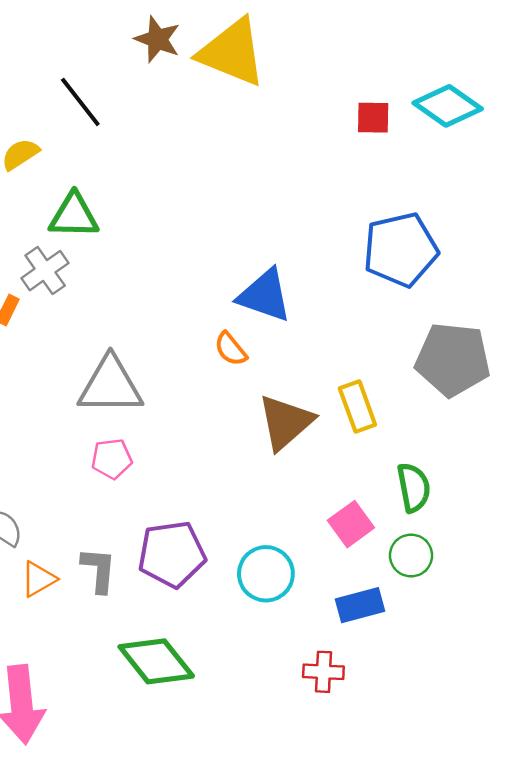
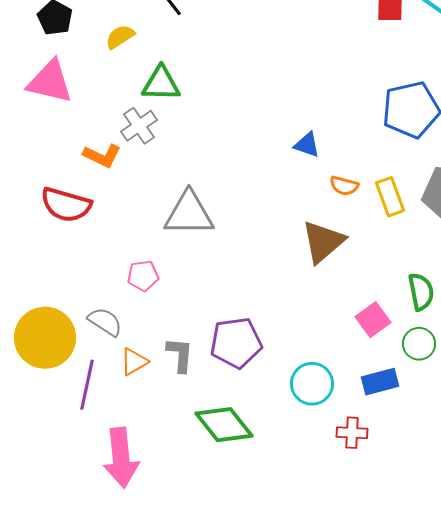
blue triangle: (265, 295) -> (307, 145), size x0.6
orange semicircle: (231, 349) -> (344, 186), moved, turned -36
yellow rectangle: (357, 406) -> (390, 197), moved
pink pentagon: (112, 459) -> (143, 276), moved
cyan circle: (266, 574) -> (312, 384), moved

